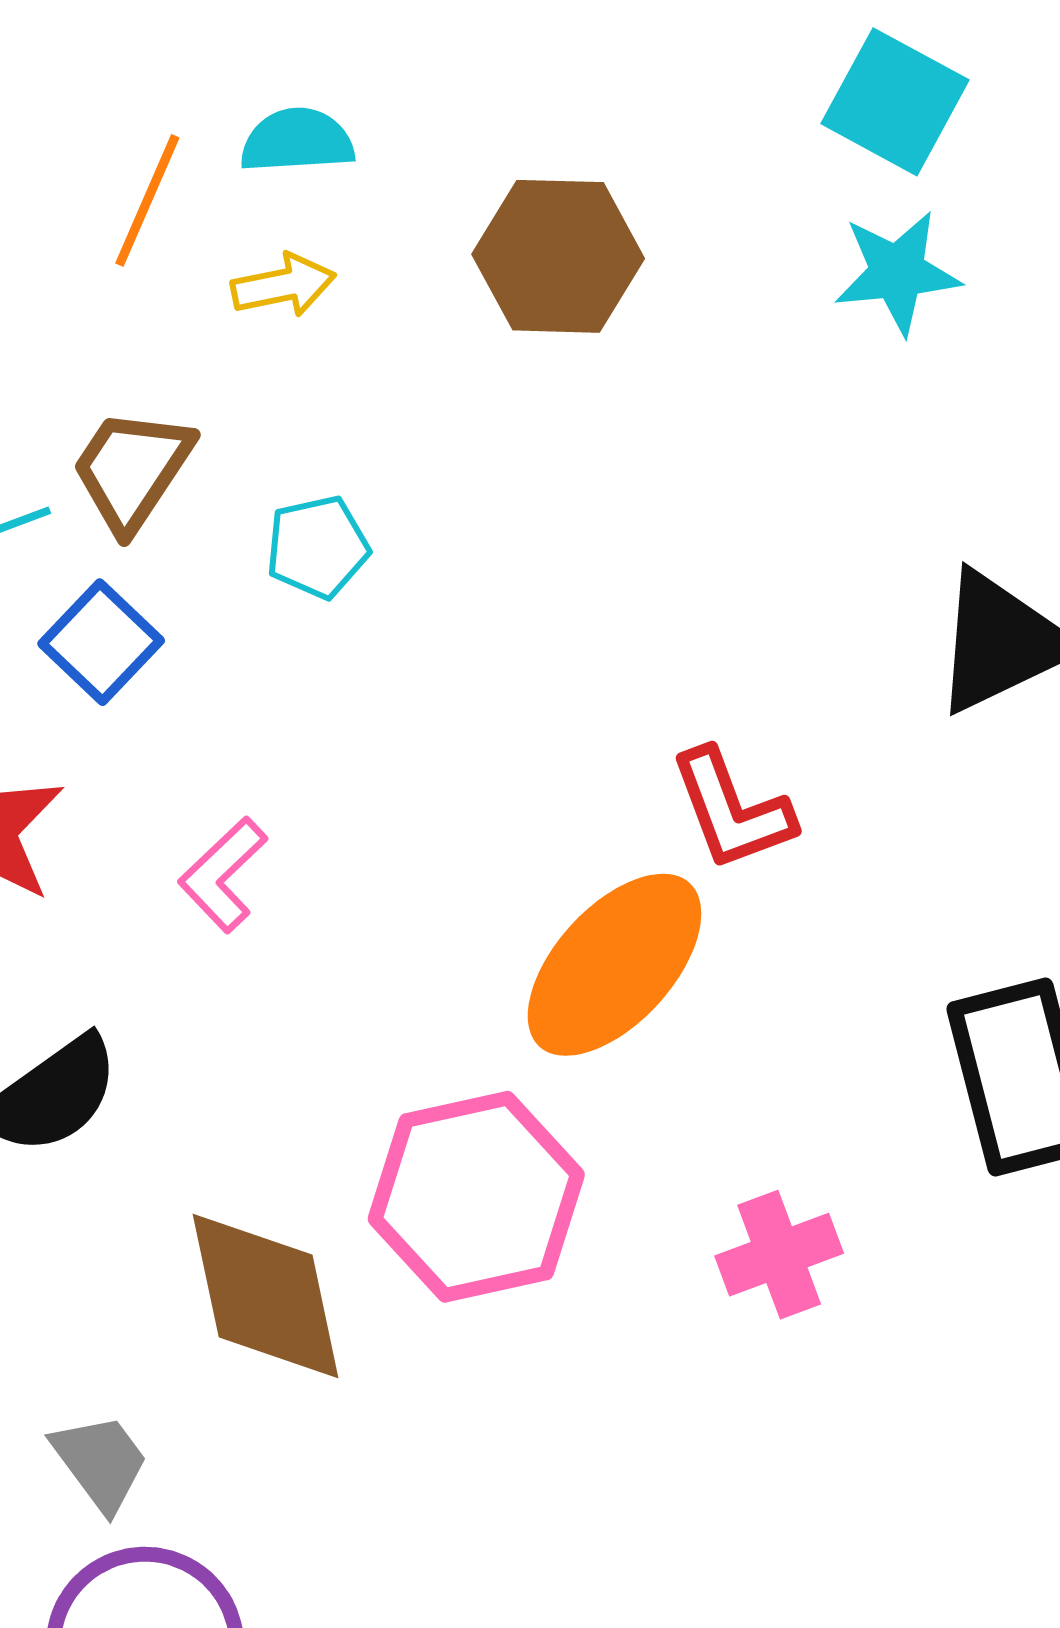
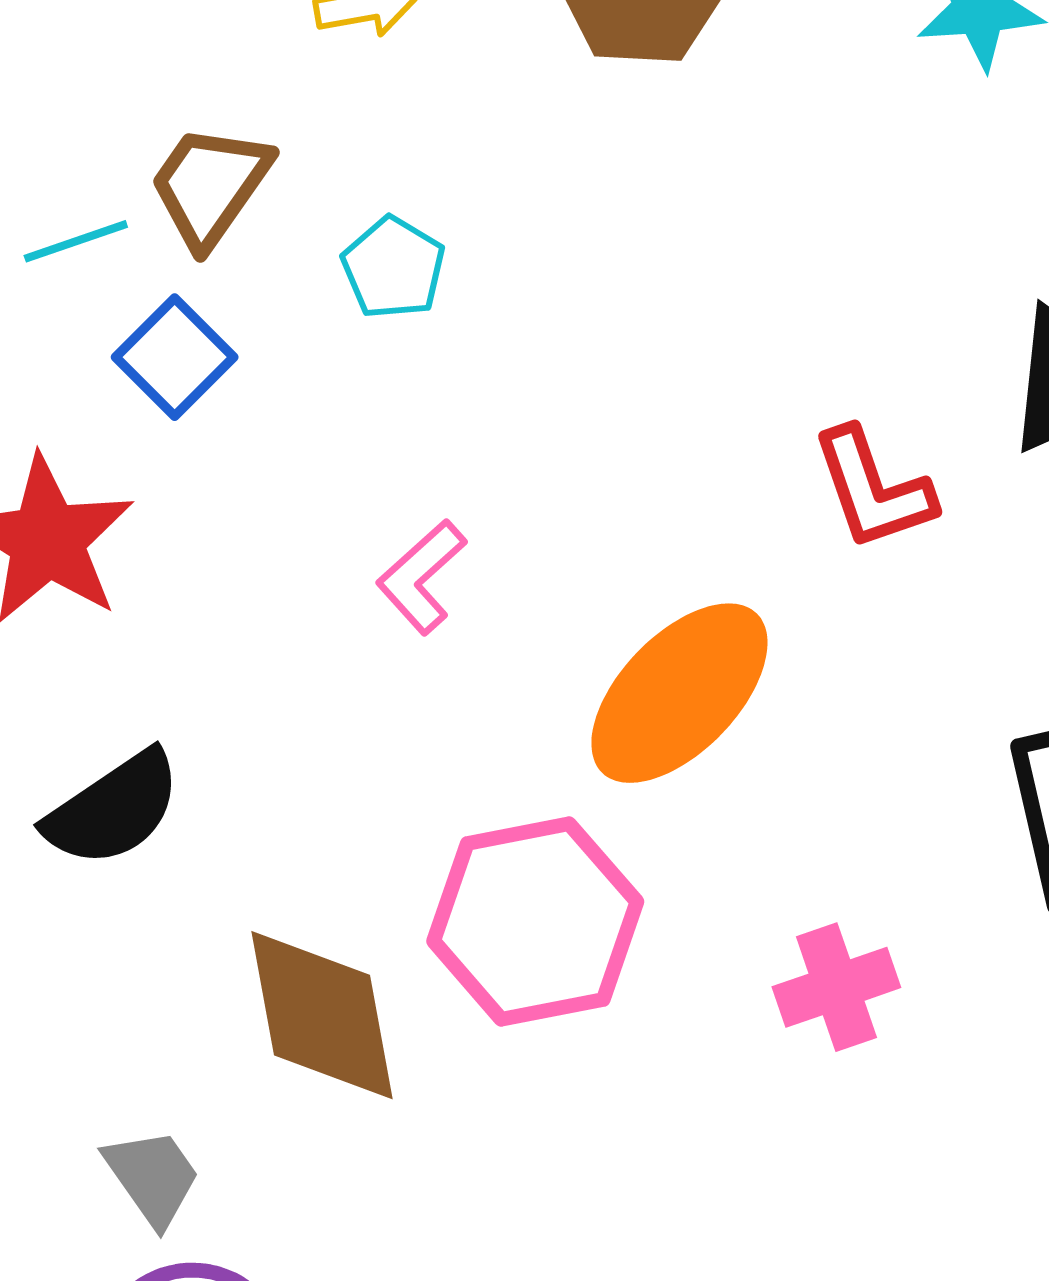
cyan pentagon: (317, 547) -> (393, 268), turned -30
red L-shape: (732, 810) -> (873, 489), moved
pink L-shape: (223, 875) -> (421, 577), moved

